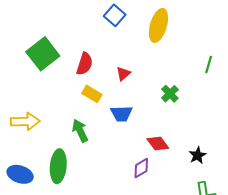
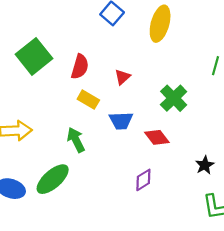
green cross: (170, 94) -> (174, 98), size x1.4
red diamond: (158, 143) -> (157, 137), moved
green ellipse: (58, 166) -> (53, 179), turned 44

